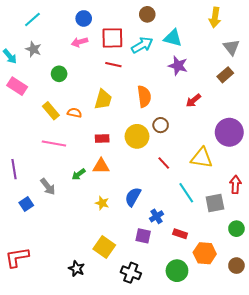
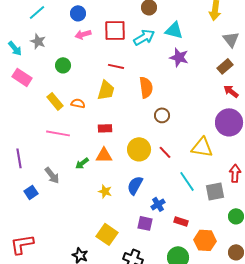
blue circle: (84, 18) -> (78, 13), moved
red line: (113, 65) -> (116, 66), moved
red arrow: (193, 100) -> (231, 91), moved, turned 77
yellow circle: (137, 136) -> (139, 149), moved

